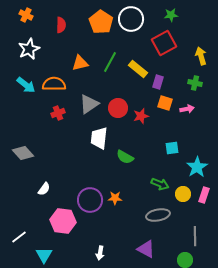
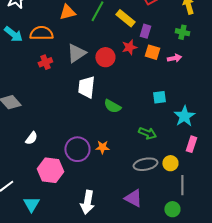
red star: (141, 116) -> (129, 47), moved
yellow circle: (183, 194) -> (170, 163), moved
white arrow: (100, 253) -> (87, 202), size x1.6

